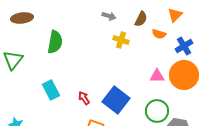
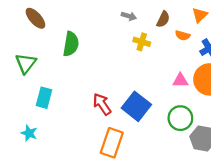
brown ellipse: (22, 18) -> (35, 18), turned 55
cyan rectangle: (51, 90) -> (44, 98), moved, turned 42
red arrow: (84, 98) -> (102, 104), size x1.5

